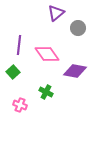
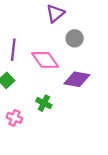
gray circle: (78, 28) -> (75, 38), moved

